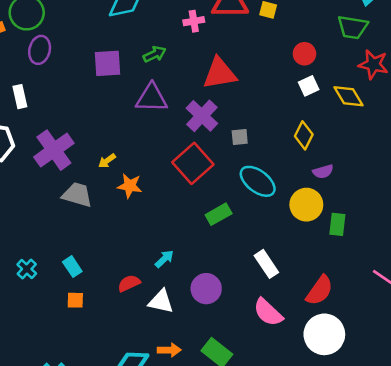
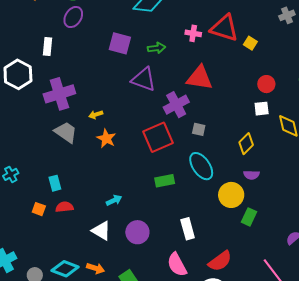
cyan rectangle: (72, 267) -> (55, 183), moved
red semicircle: (129, 283) -> (64, 207), moved

